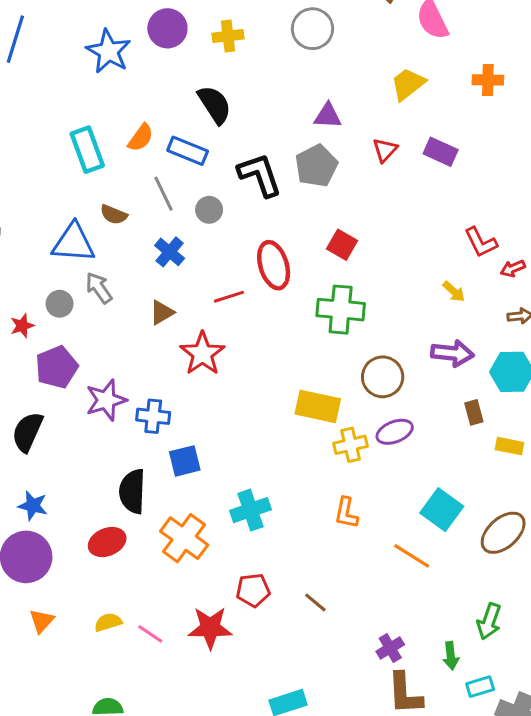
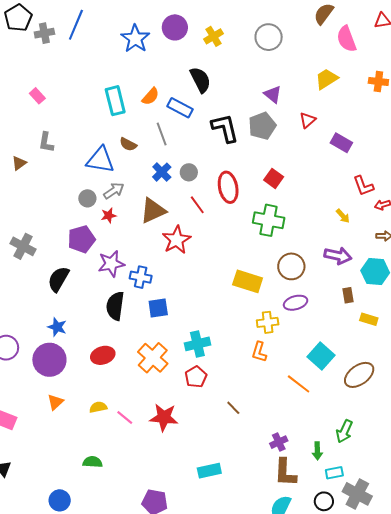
yellow cross: (228, 36) -> (213, 36), turned -30
purple triangle: (328, 116) -> (273, 94), turned 30
purple rectangle: (441, 152) -> (341, 143), moved
gray circle: (209, 210) -> (189, 172), moved
gray arrow: (99, 288) -> (114, 191), turned 85
red line: (229, 297) -> (197, 205), turned 66
brown triangle: (162, 312) -> (153, 211), size x1.6
red star: (22, 326) -> (109, 215), moved
yellow cross: (351, 445) -> (268, 322), moved
black semicircle: (132, 491) -> (115, 306), moved
red pentagon: (253, 590) -> (196, 377), moved, turned -30

